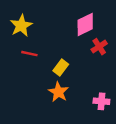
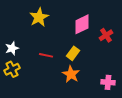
pink diamond: (85, 24) -> (82, 24), moved
red line: (29, 54) -> (46, 55), moved

